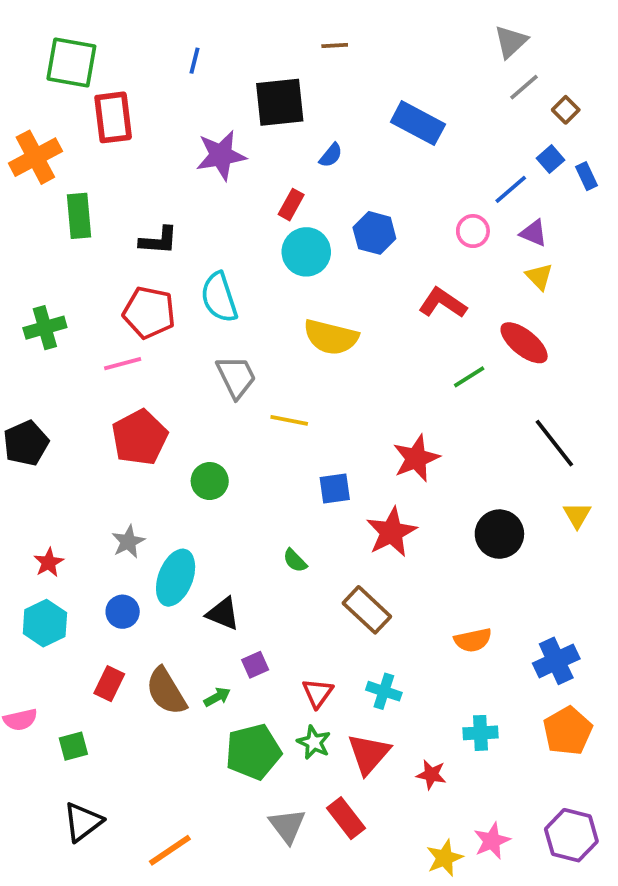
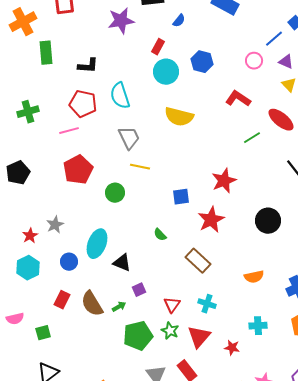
yellow line: (289, 420) -> (140, 167), moved
gray star: (128, 542) -> (55, 225), moved

